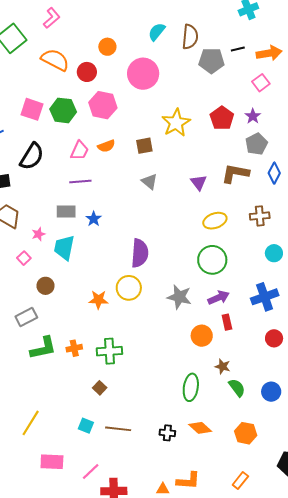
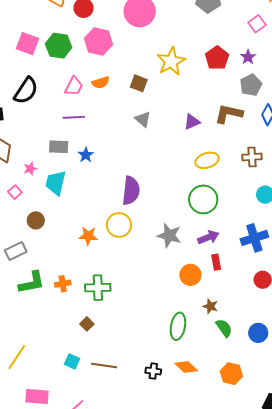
brown square: (144, 146) -> (139, 83), turned 30
purple triangle: (199, 183) -> (192, 122), turned 42

